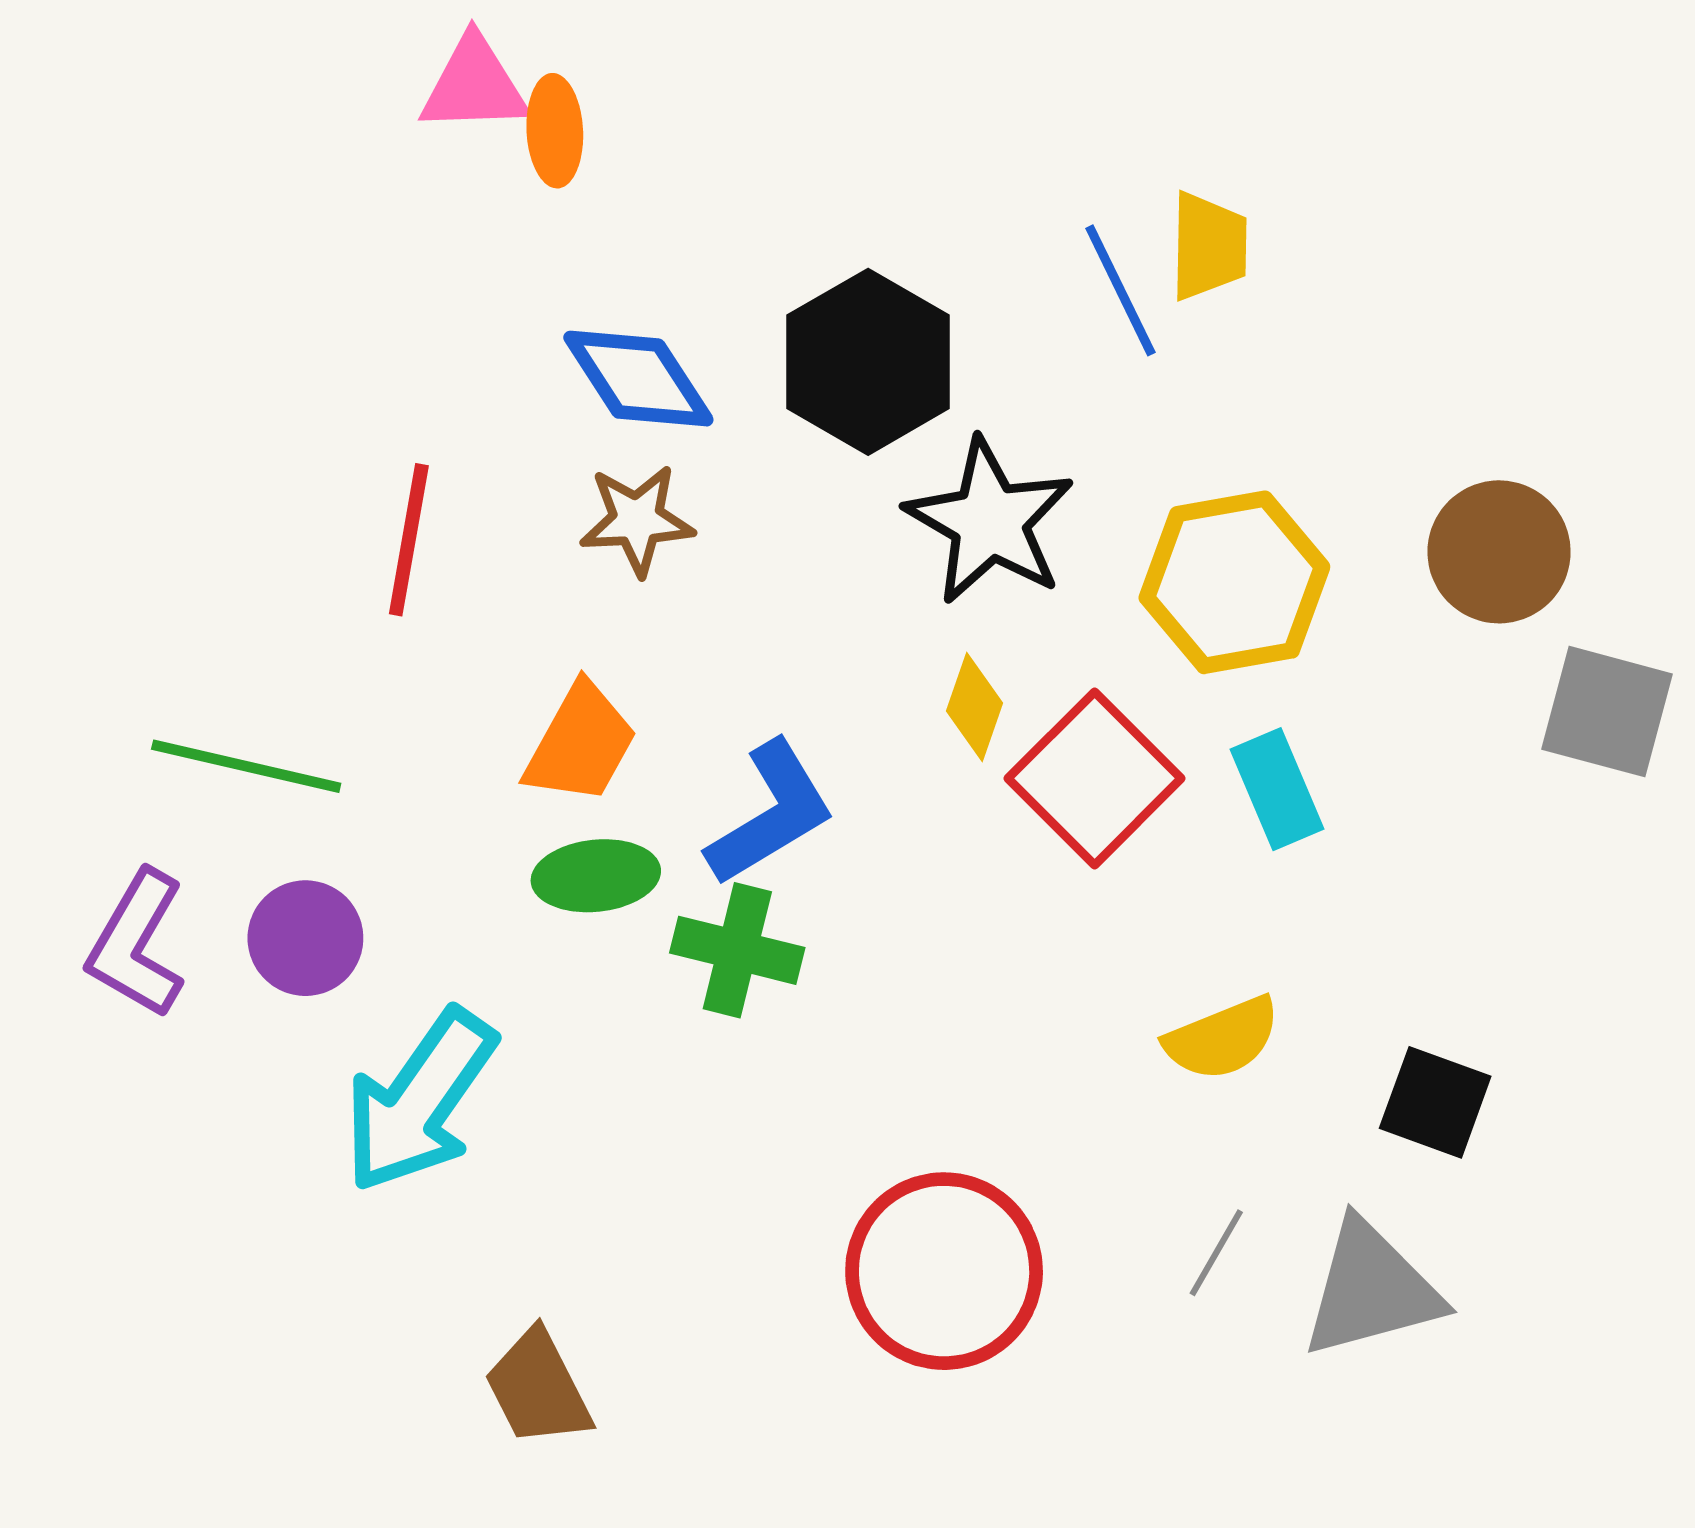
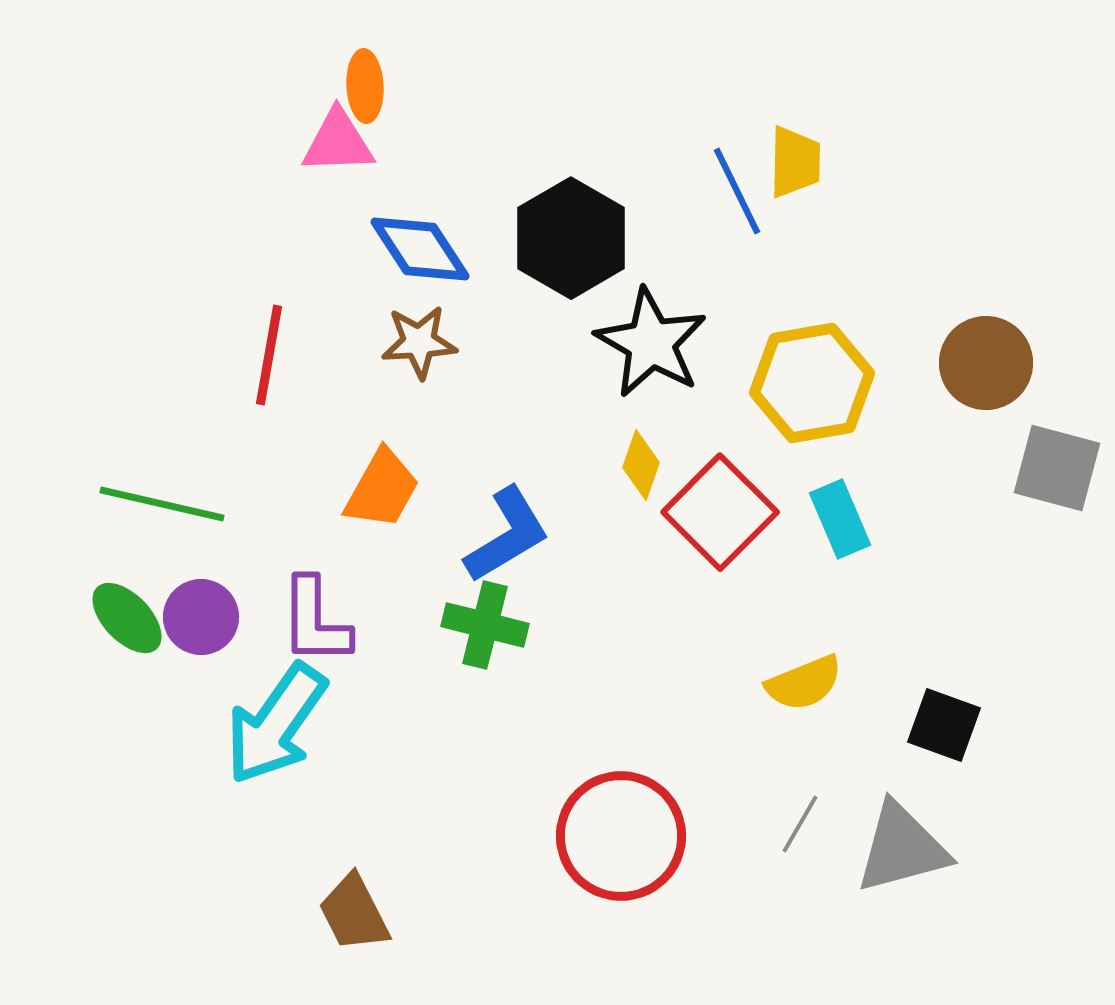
pink triangle: (474, 85) -> (338, 142), moved
green ellipse: (596, 876) -> (127, 618), moved, turned 52
purple L-shape: (137, 944) -> (315, 621), moved, turned -30

